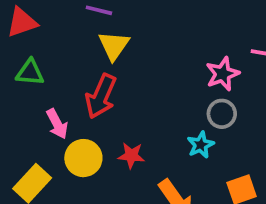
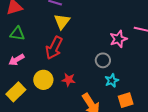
gray circle: (222, 114) -> (103, 60), moved
pink arrow: (57, 124) -> (16, 60), moved, turned 84
cyan star: (201, 145) -> (112, 80), moved

